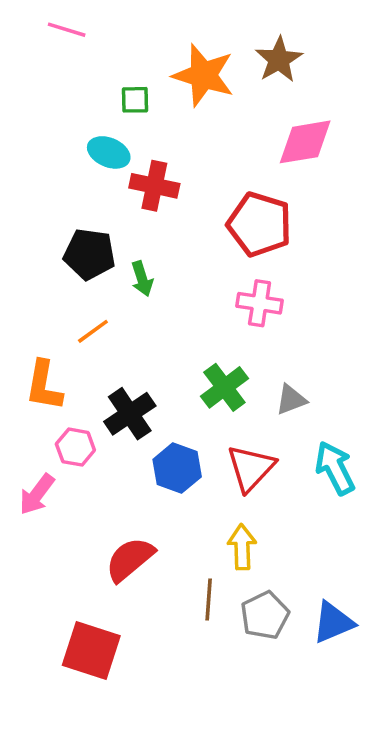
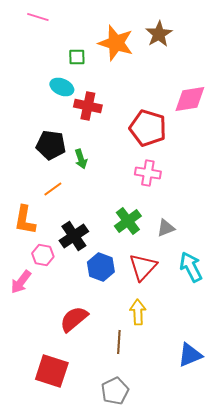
pink diamond: (305, 142) -> (190, 99), moved
gray pentagon: (265, 615) -> (115, 391), moved

